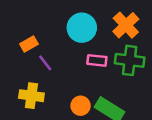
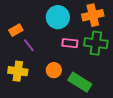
orange cross: (126, 25) -> (93, 15), turned 30
orange circle: (81, 106) -> (54, 70), moved

